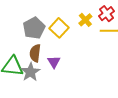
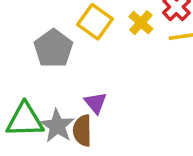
yellow square: (59, 28) -> (95, 22), moved
brown semicircle: (35, 53) -> (82, 130), moved

